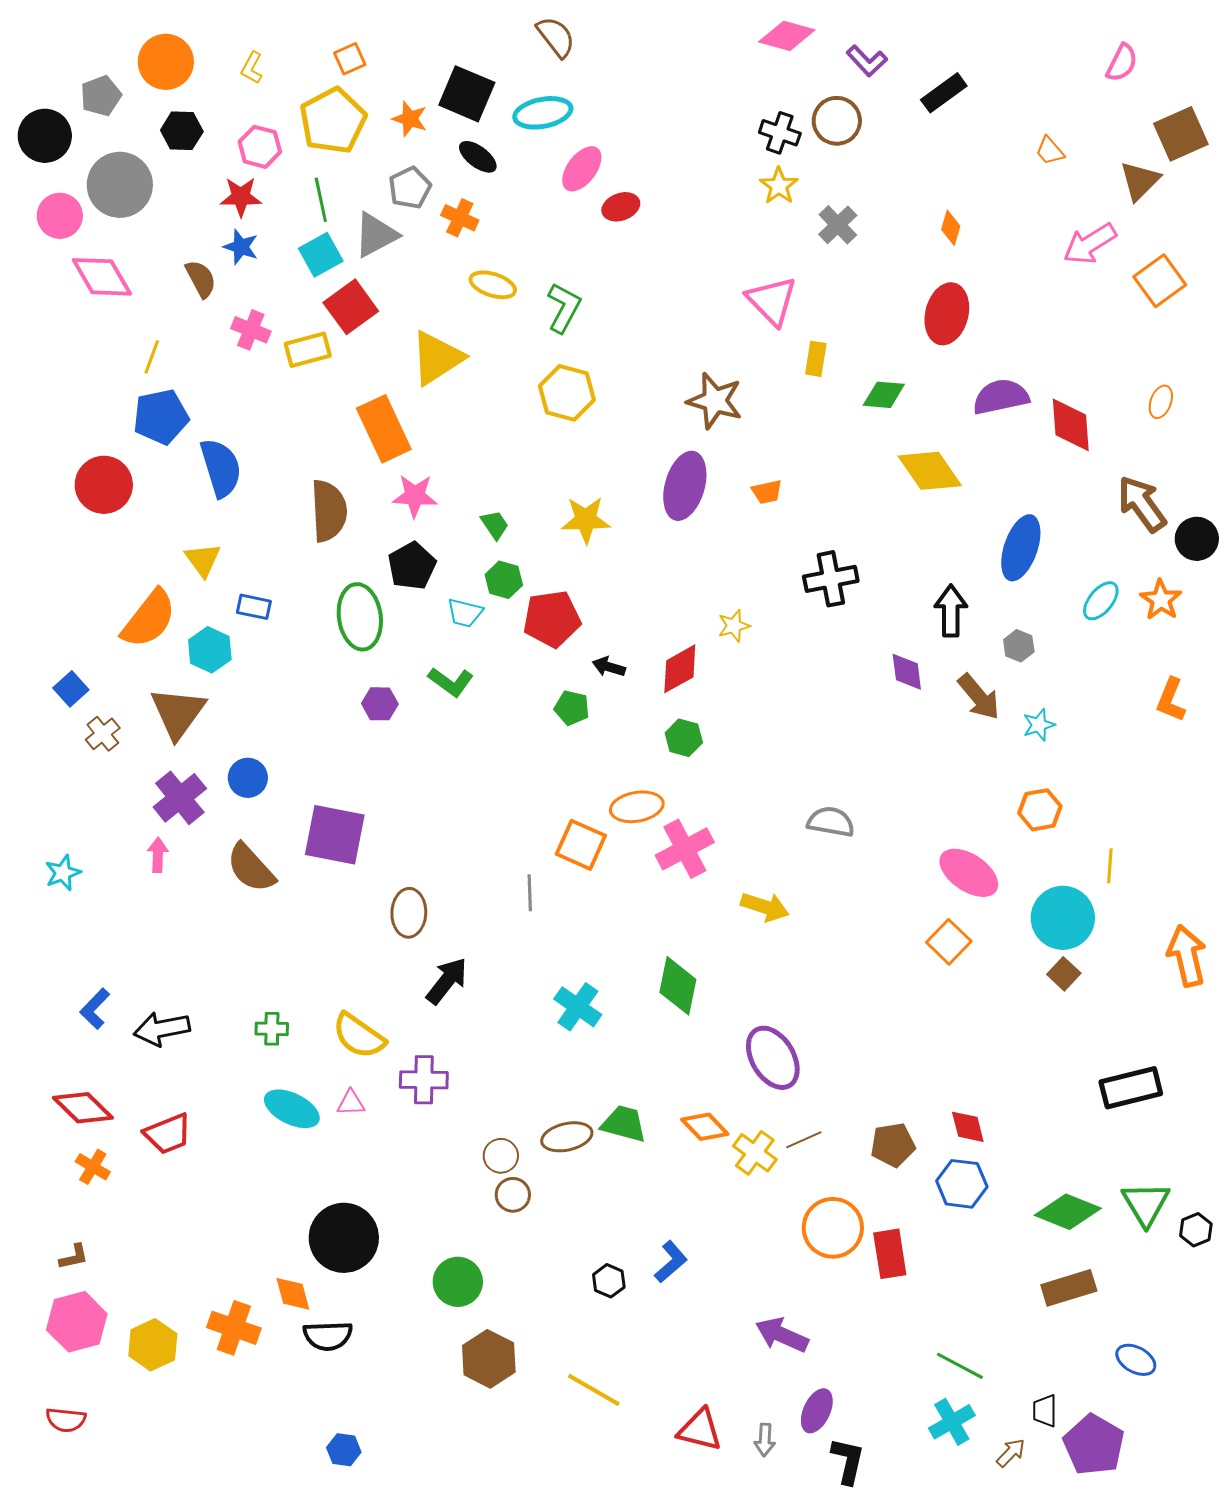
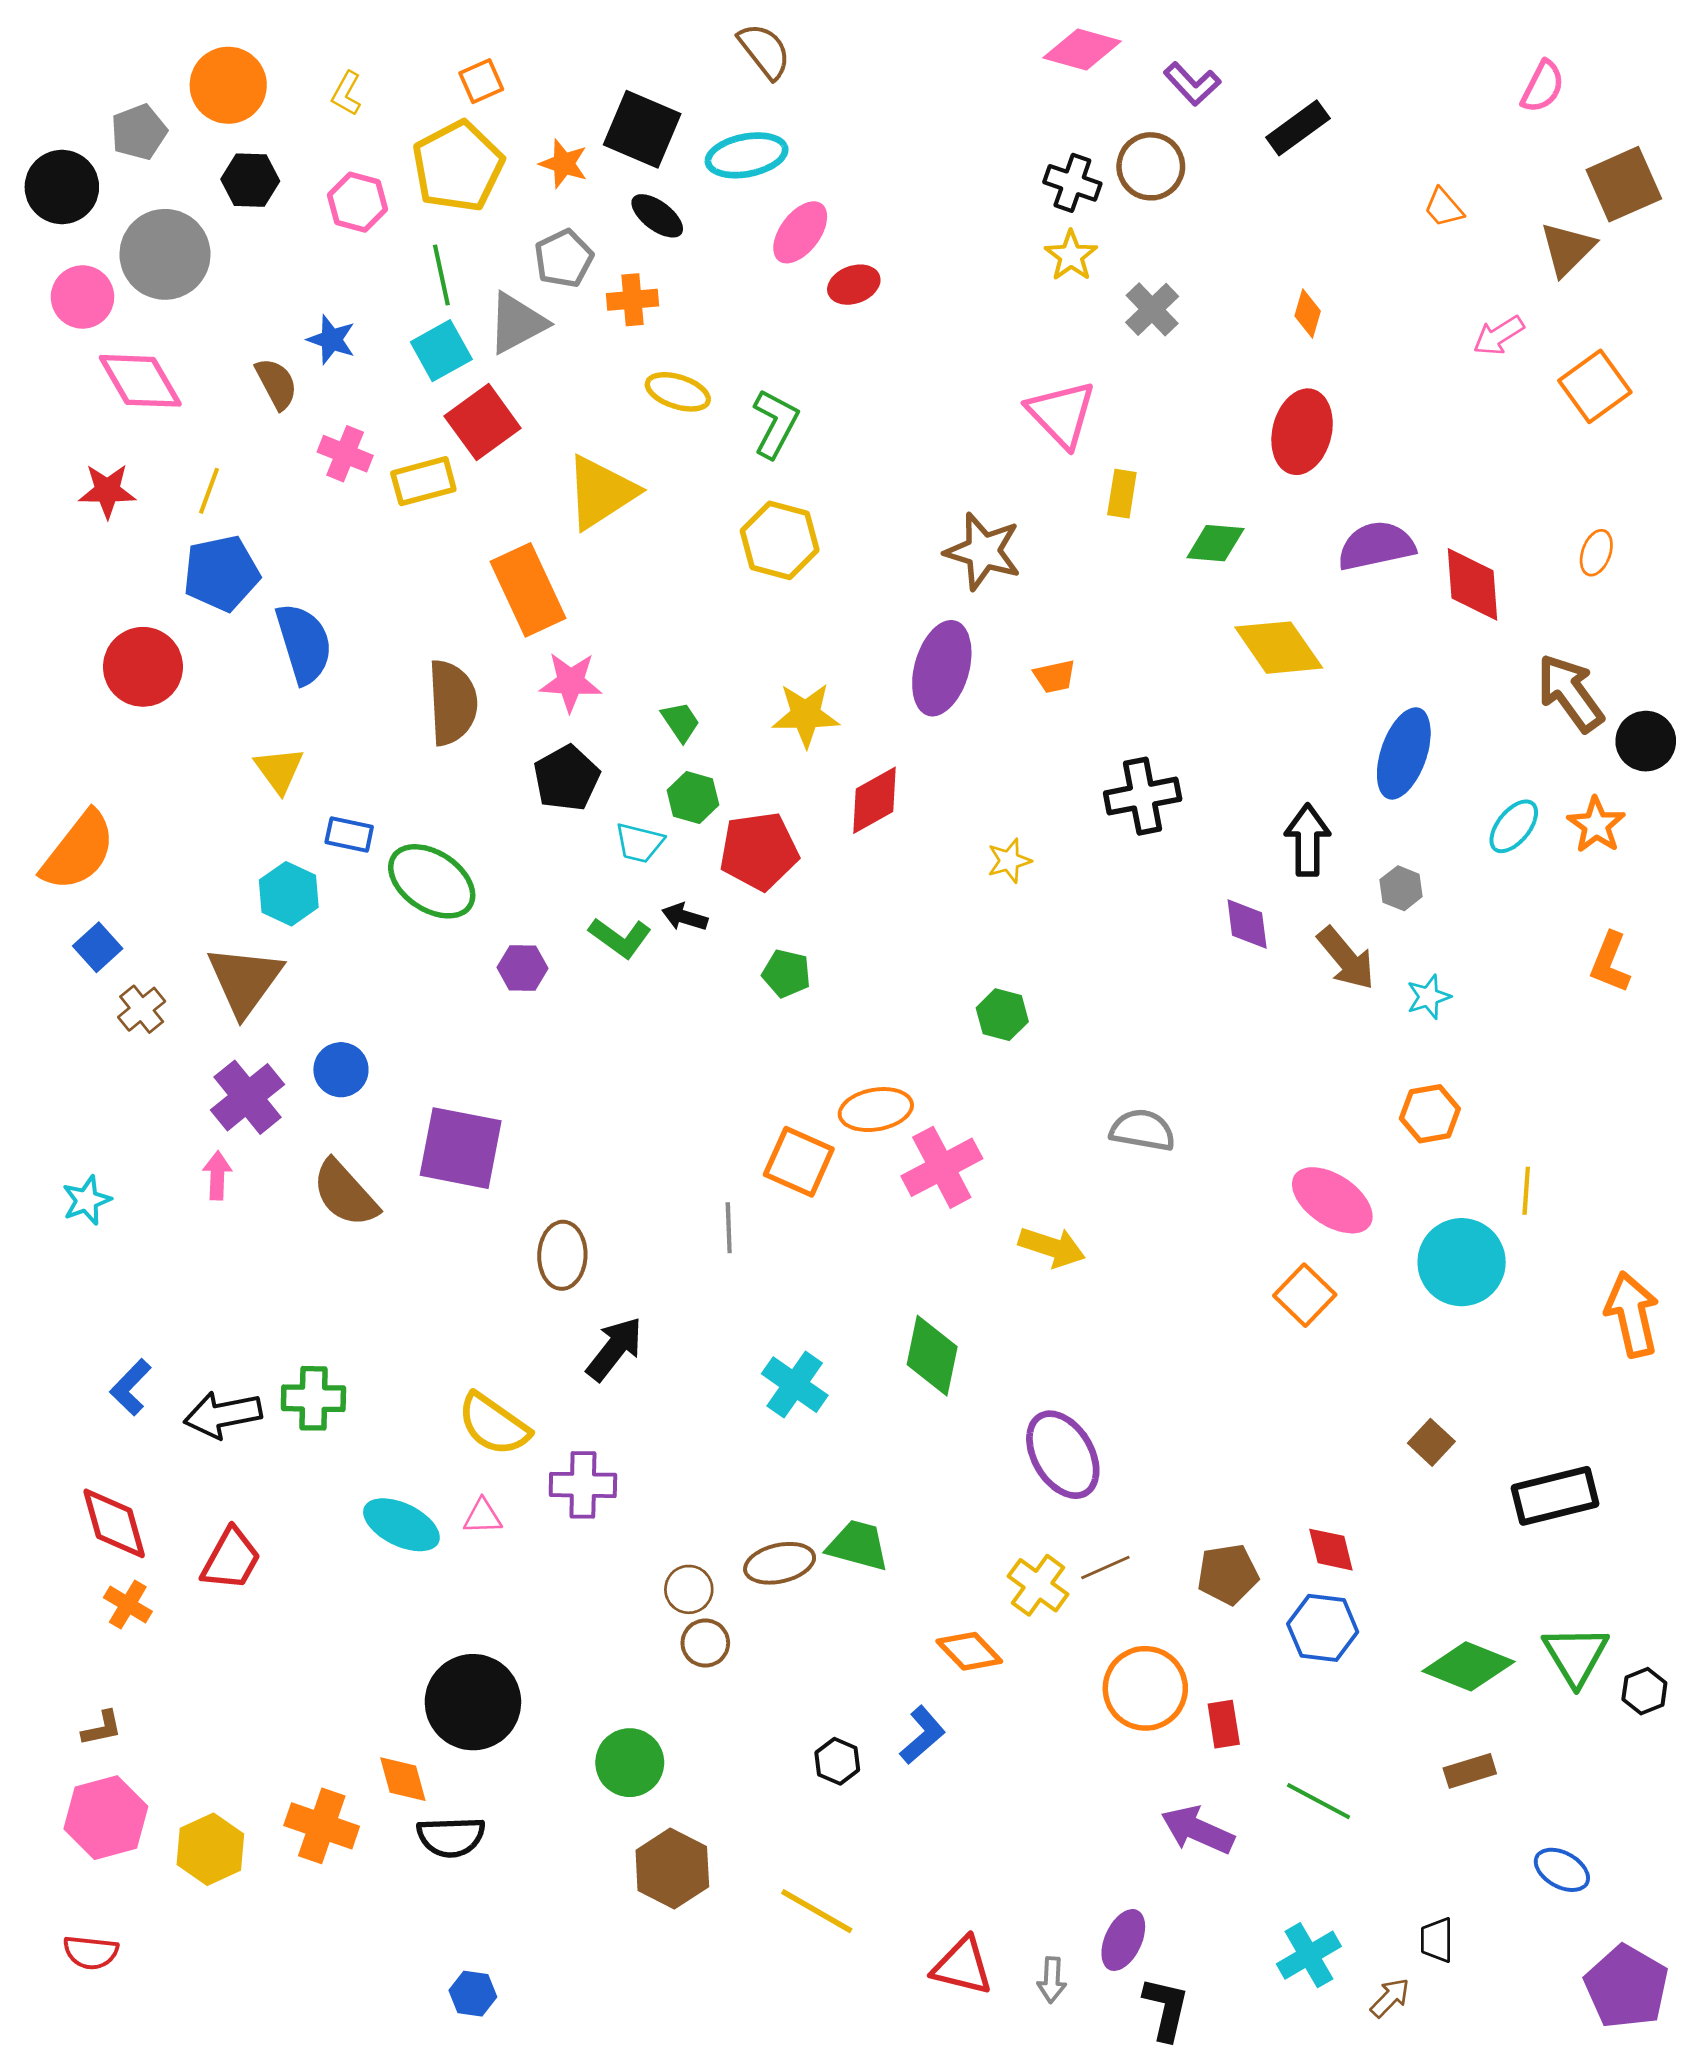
red star: (241, 197) -> (107, 491), moved
orange cross: (460, 218) -> (632, 300), turned -30
pink arrow: (1090, 244) -> (1499, 335), size x0.7
green ellipse: (360, 617) -> (432, 881), moved, turned -48
orange semicircle: (149, 619) -> (78, 851), moved
black arrow: (609, 667) -> (685, 917), moved
red diamond: (680, 669) -> (874, 800), moved
green hexagon: (684, 738) -> (1002, 1015), moved
brown square: (1064, 974) -> (1431, 1442), moved
green cross: (272, 1029) -> (313, 1398), moved, size x1.4
red diamond: (83, 1108) -> (114, 1523), turned 30
orange diamond: (705, 1127) -> (969, 1651), moved
red trapezoid: (168, 1134) -> (231, 1559), turned -39
red rectangle: (890, 1254) -> (1224, 1724), size x0.7
brown rectangle: (1069, 1288) -> (1470, 1771), size x0.7
purple arrow: (782, 1335) -> (1198, 1830), moved
green line: (960, 1366) -> (1319, 1801), moved
purple pentagon: (1094, 1445) -> (1627, 1987), moved

